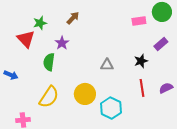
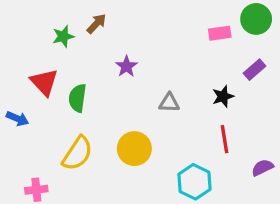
brown arrow: (73, 18) -> (96, 24), moved
red triangle: (26, 39) -> (44, 82), moved
purple star: (62, 43) -> (126, 66), moved
purple semicircle: (166, 88) -> (262, 168), moved
cyan hexagon: (111, 108) -> (194, 182), moved

